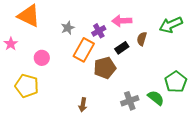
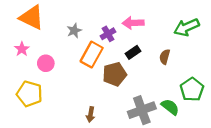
brown semicircle: (142, 39) -> (165, 57), moved
pink star: (11, 44) -> (22, 49), moved
gray cross: (130, 101) -> (142, 110), size x1.4

